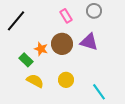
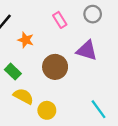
brown circle: (62, 44) -> (55, 67), moved
orange star: (41, 49) -> (26, 40), moved
yellow circle: (66, 80) -> (47, 110), moved

